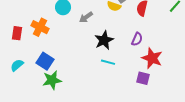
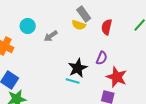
black star: (104, 40) -> (78, 68), moved

